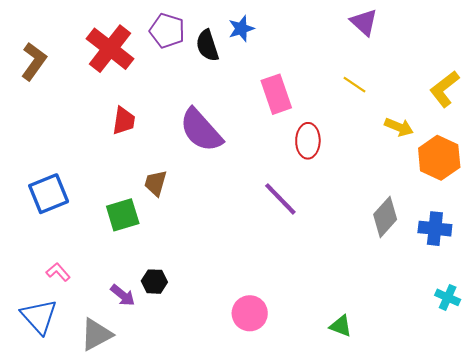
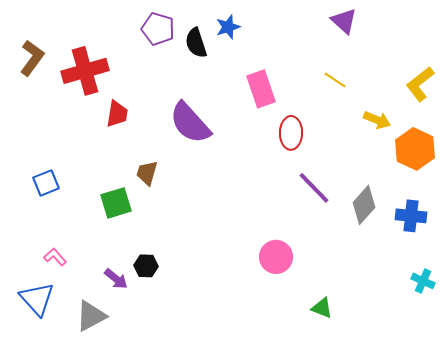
red cross: (110, 49) -> (85, 71), moved, turned 36
blue square: (49, 194) -> (46, 183), size x0.7
purple line: (280, 199) -> (314, 188), moved
pink circle: (250, 313) -> (276, 257), moved

